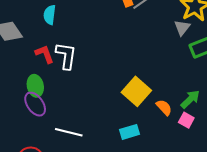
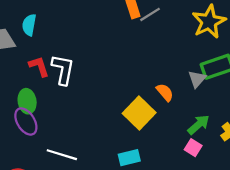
cyan semicircle: (50, 15) -> (29, 25), moved
gray triangle: (182, 28) -> (197, 79), moved
orange semicircle: (164, 107) -> (165, 92), moved

